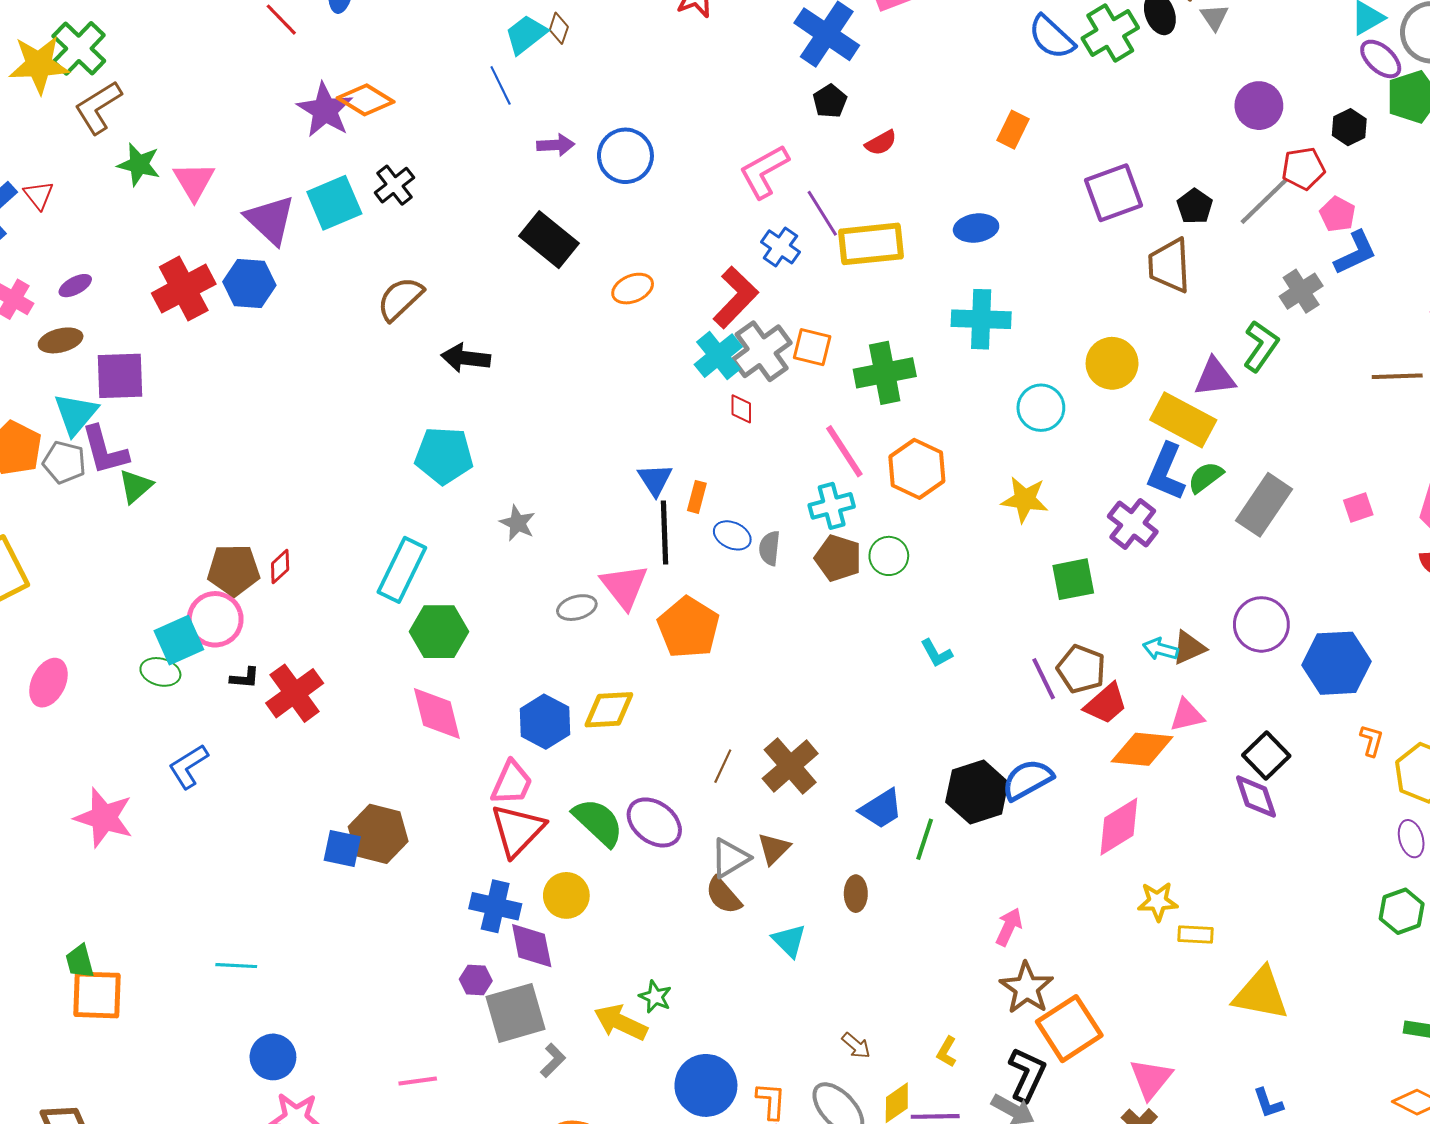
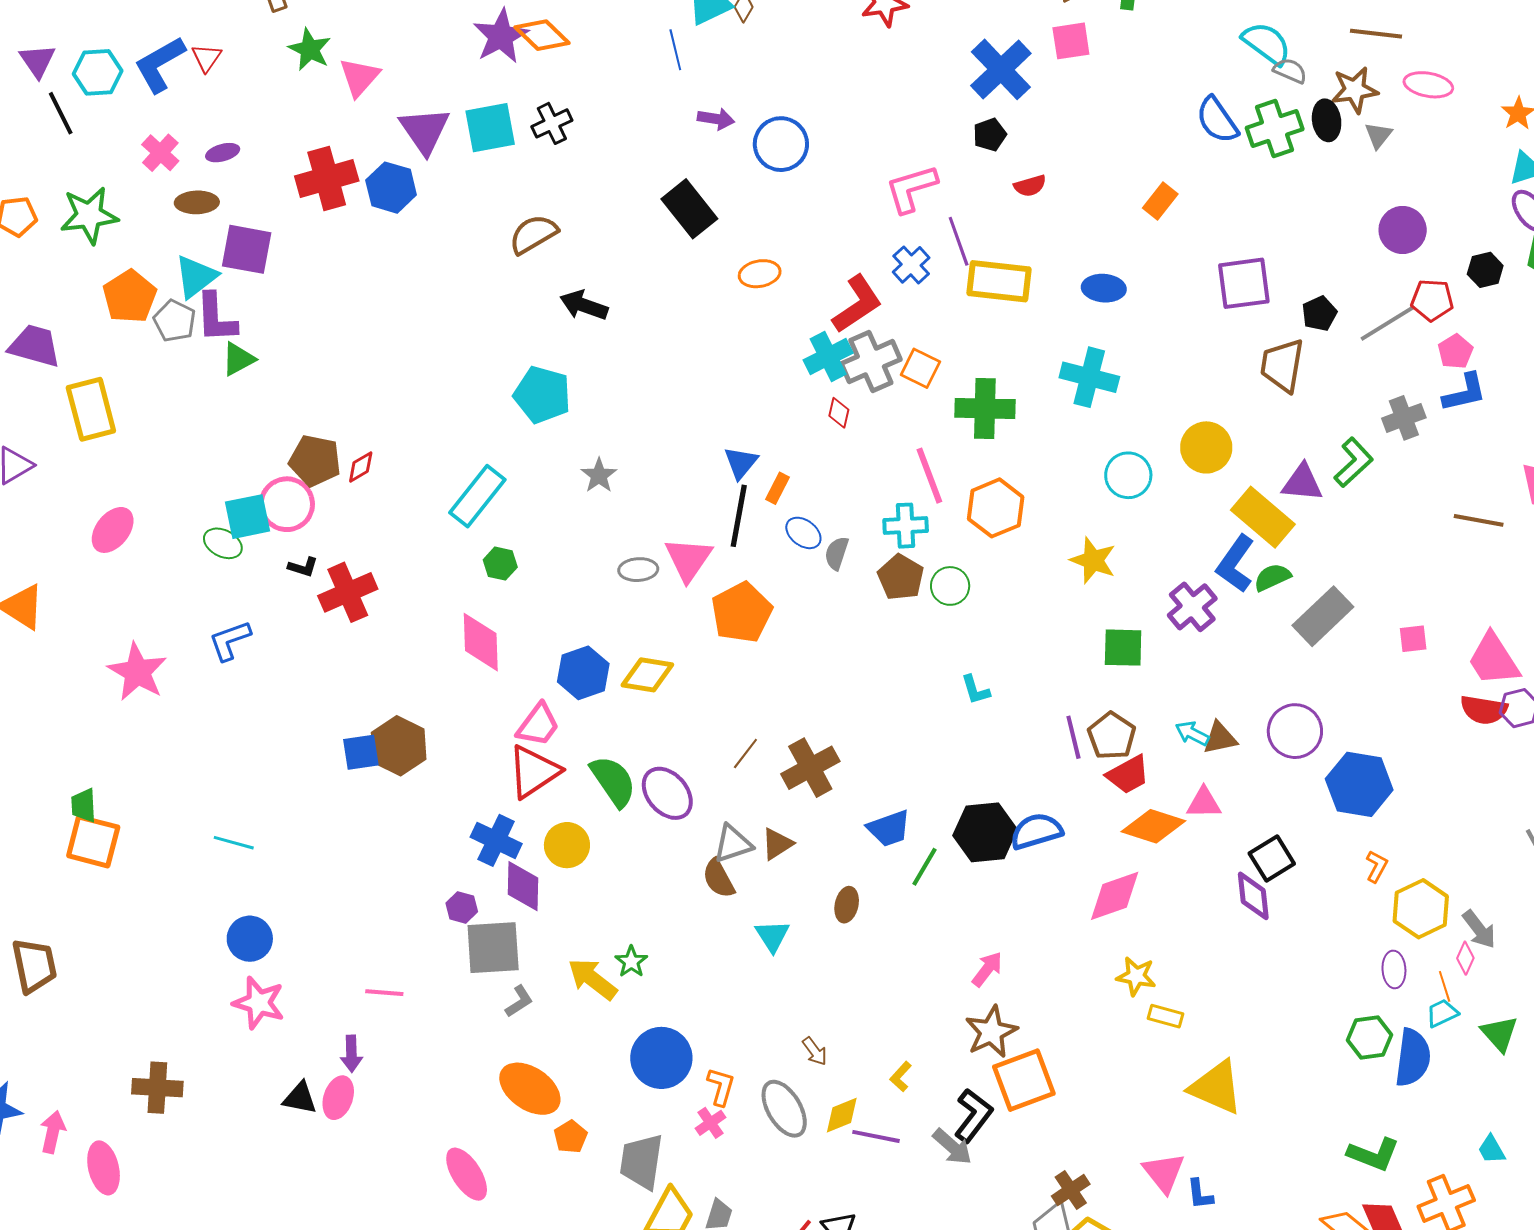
green hexagon: (439, 632) -> (500, 564), size x0.6
blue square: (342, 849) -> (361, 752), turned -33
pink triangle: (1151, 1079) -> (1164, 1173), moved, turned -30

